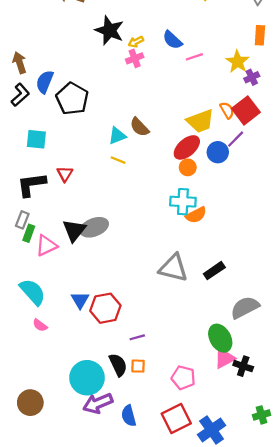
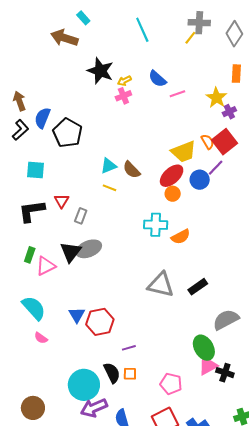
brown semicircle: (139, 127) -> (132, 170), moved
cyan cross: (183, 202) -> (156, 225), moved
gray rectangle: (22, 220) -> (81, 216), moved

